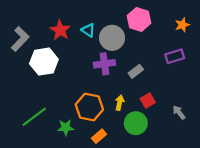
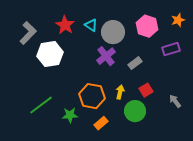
pink hexagon: (139, 19) -> (147, 26), moved
purple cross: (104, 64) -> (106, 56), turned -30

